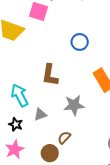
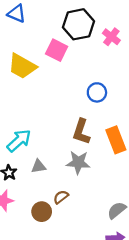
brown L-shape: (50, 75) -> (81, 132), moved
cyan arrow: (20, 95) -> (19, 141), turned 65

